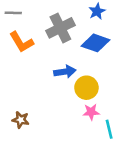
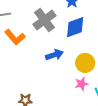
blue diamond: (95, 43) -> (75, 27), turned -30
yellow circle: (86, 88) -> (85, 63), moved

